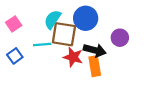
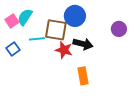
cyan semicircle: (53, 19) -> (25, 17), moved
purple circle: (120, 38) -> (119, 29), moved
orange rectangle: (95, 66) -> (83, 76), moved

